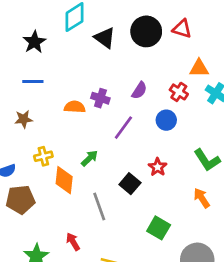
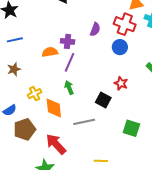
red cross: (179, 92) -> (125, 24), size x1.5
purple line: (123, 128) -> (70, 62), moved
green arrow: (90, 158) -> (69, 88), turned -56
gray line: (99, 207) -> (84, 122), turned -70
red arrow: (73, 242) -> (56, 144), moved, size x1.6

